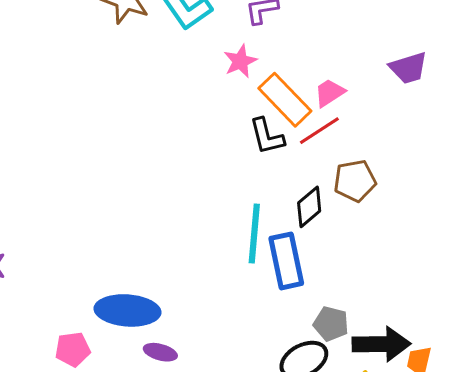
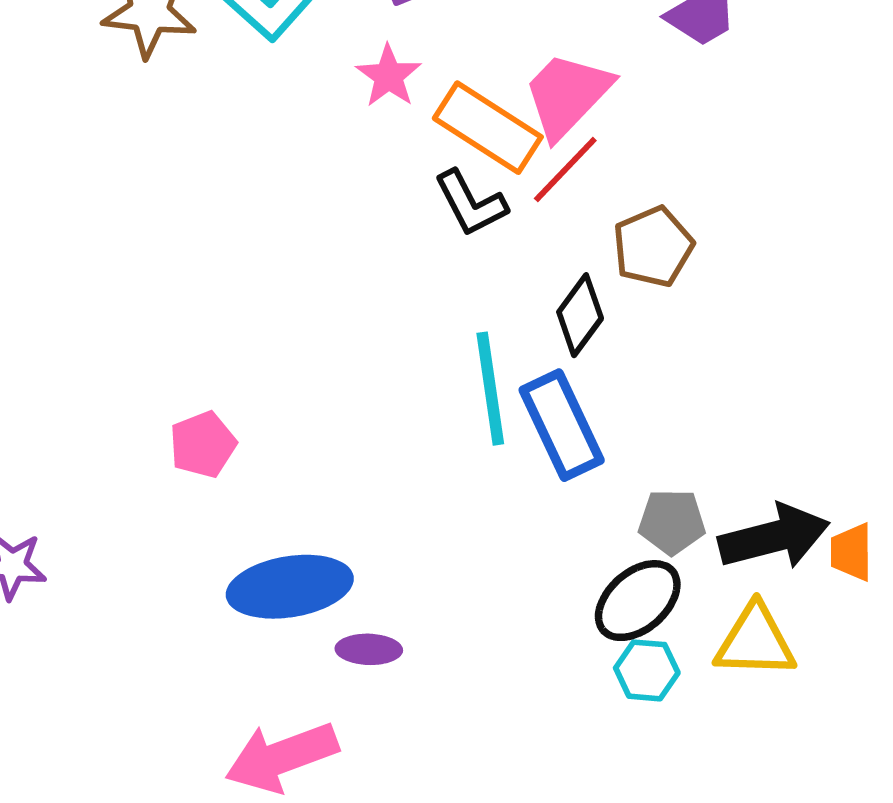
pink trapezoid: (329, 93) -> (567, 95), size x1.6
pink pentagon: (73, 349) -> (203, 445), moved

